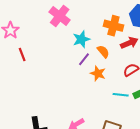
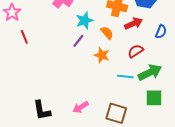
purple line: (84, 59) -> (78, 41), moved

